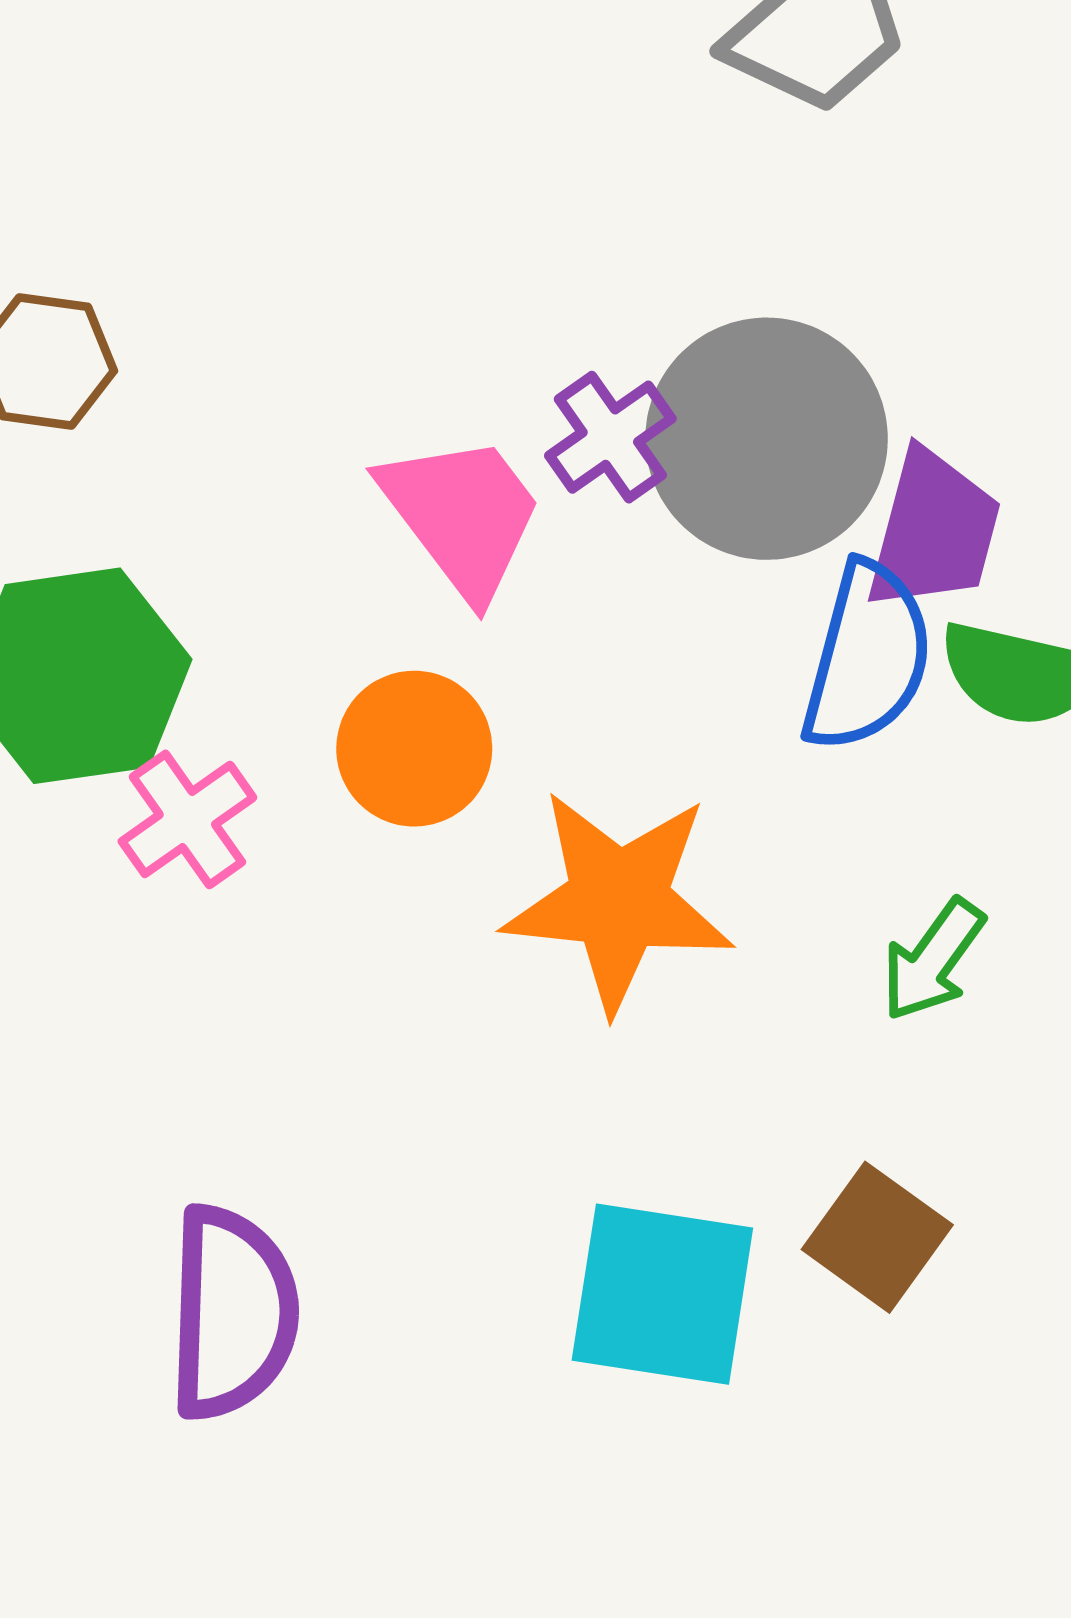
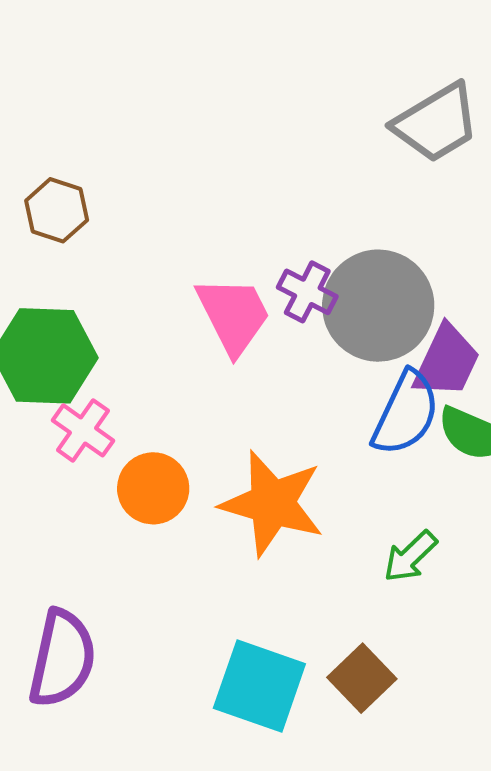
purple cross: (610, 437) -> (307, 292), turned -38
orange circle: (414, 749) -> (153, 488), moved
pink cross: (187, 819) -> (83, 430), turned -30

